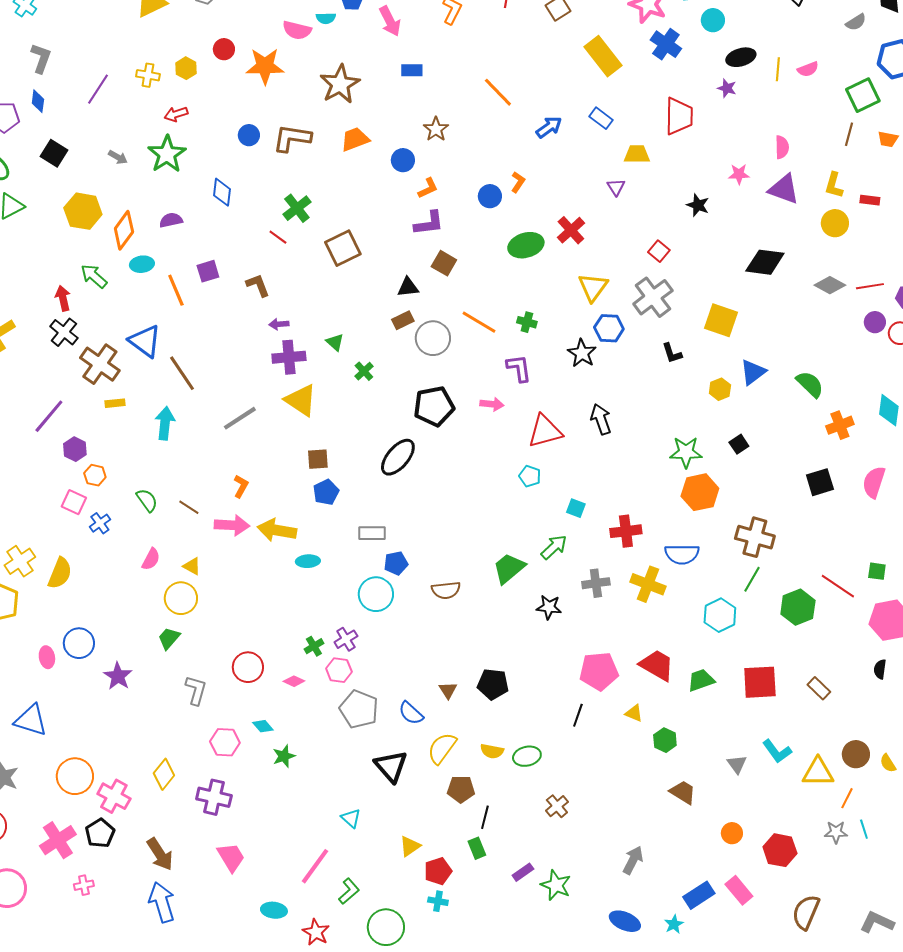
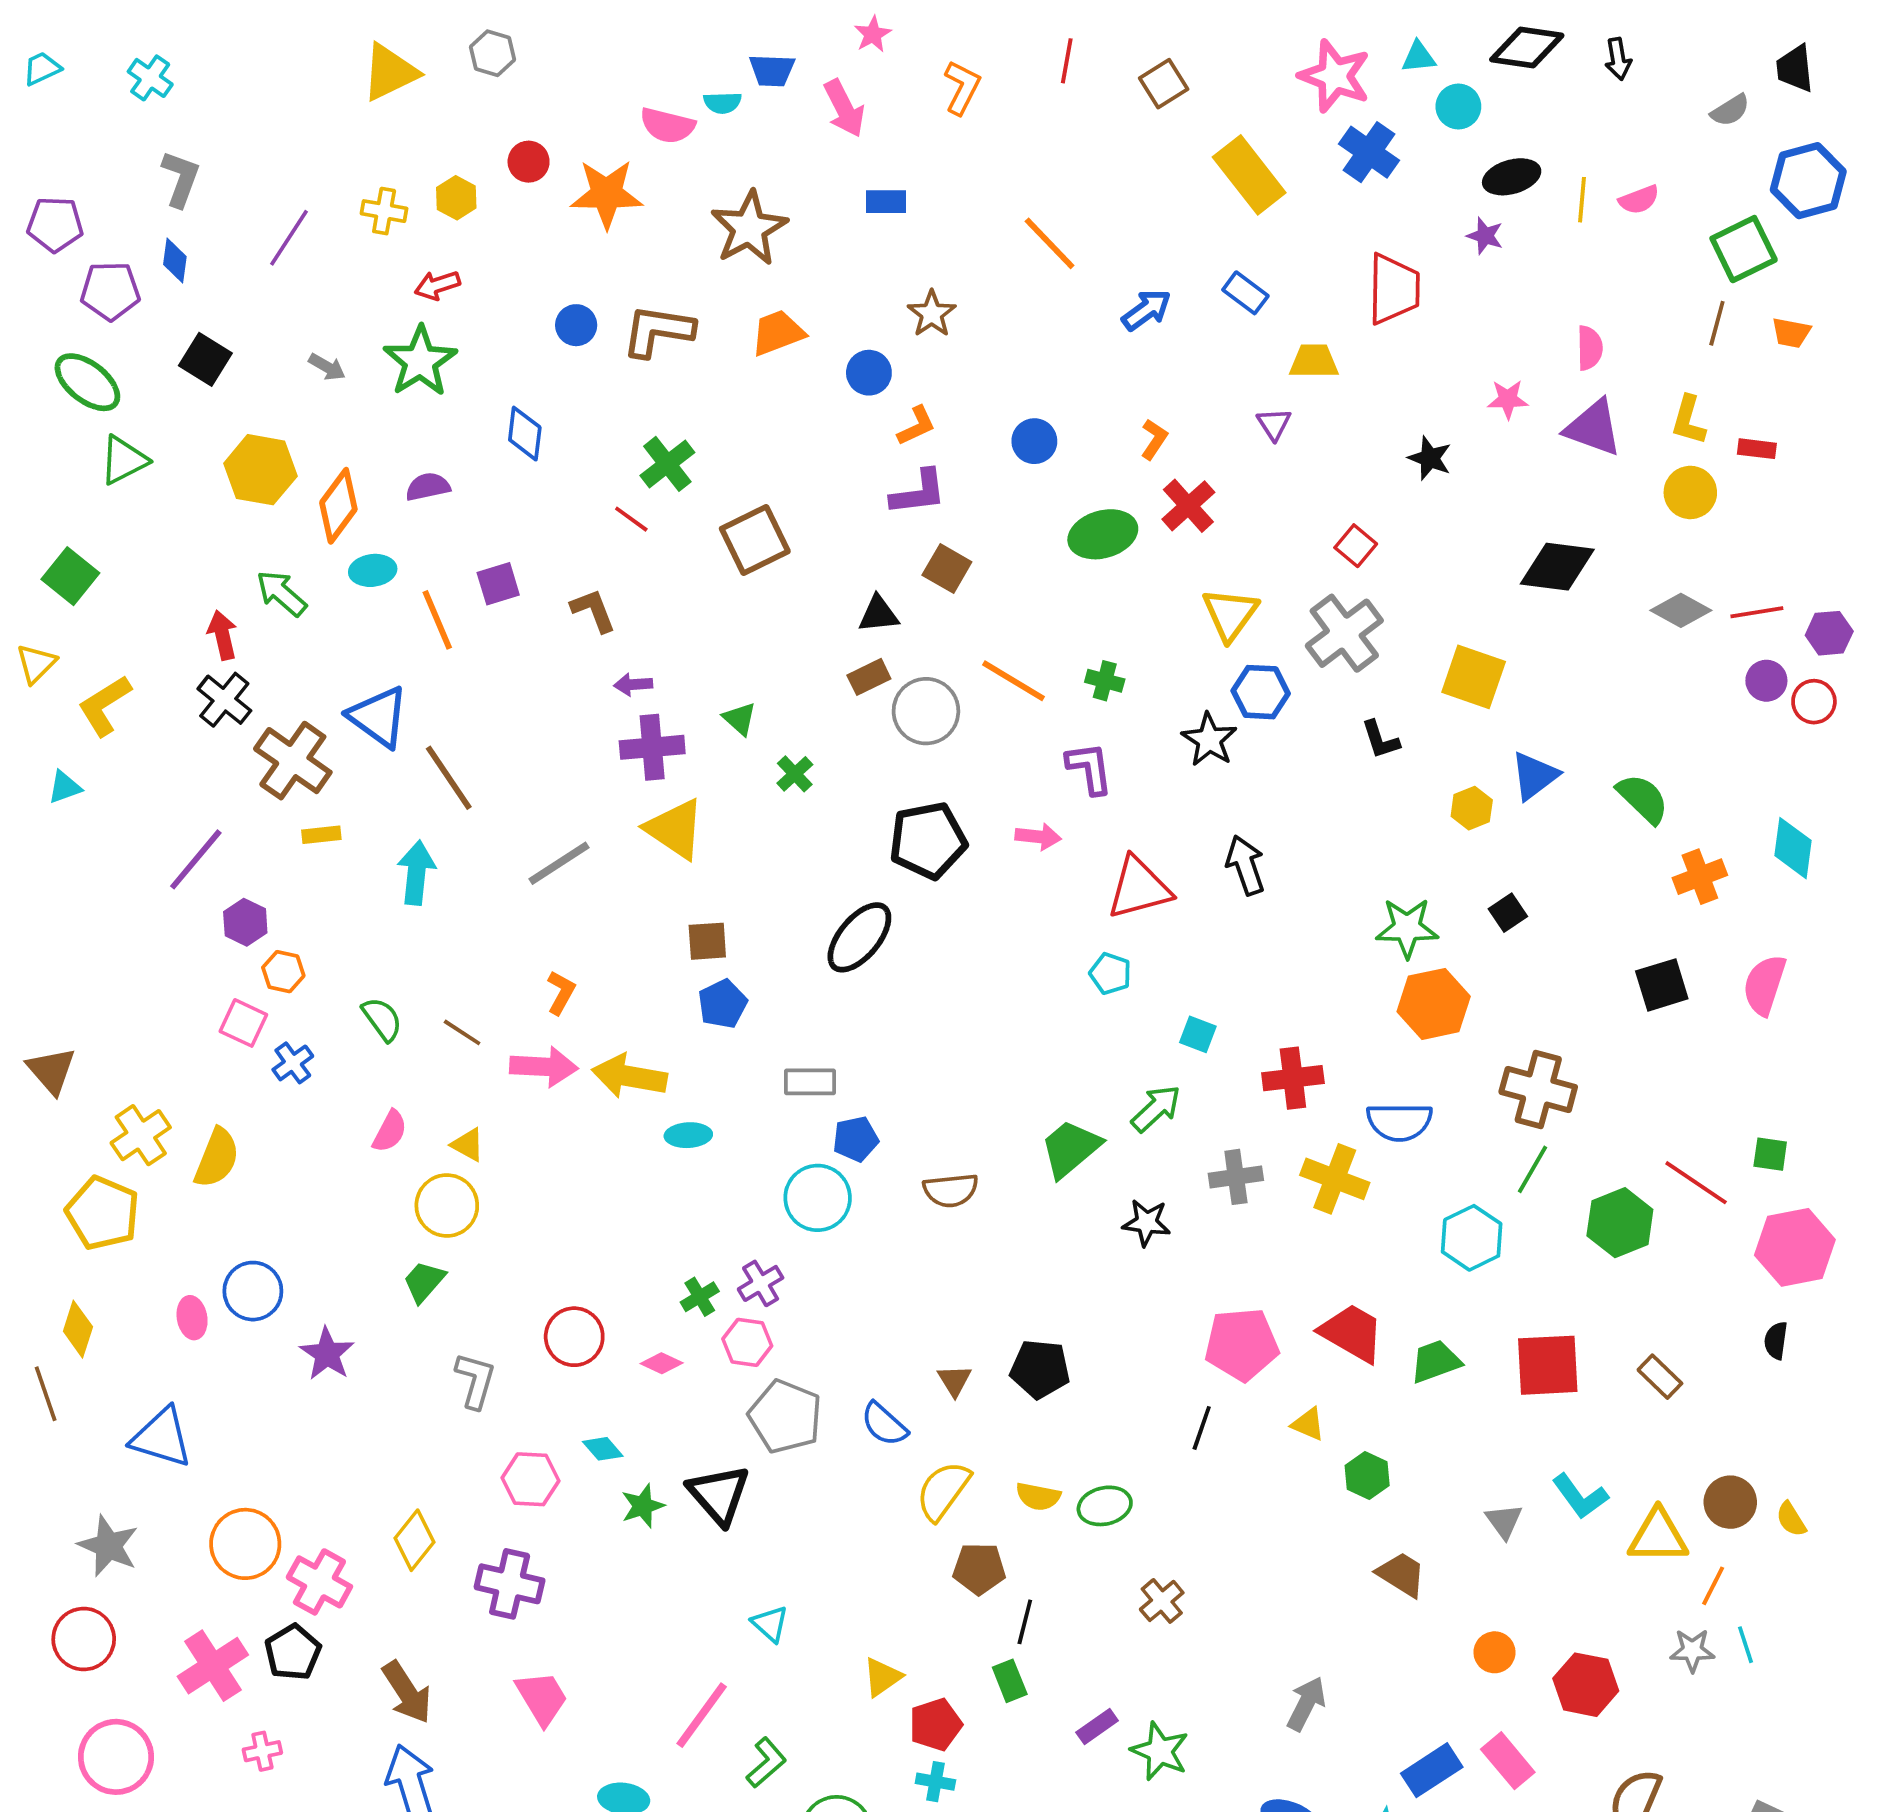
orange L-shape: (518, 182) -> (1154, 439), moved
black triangle: (391, 766) -> (719, 1495), moved

